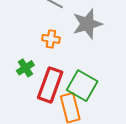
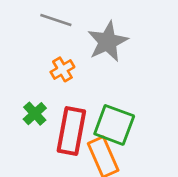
orange cross: (51, 39) -> (62, 69), turned -30

